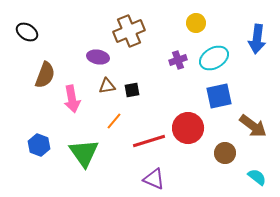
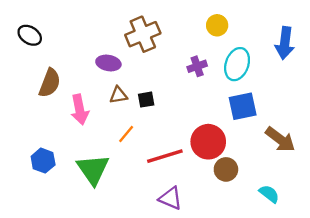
cyan ellipse: (214, 58) -> (237, 64), turned -40
brown circle: (225, 153) -> (226, 169), moved
cyan semicircle: (257, 177) -> (269, 194), moved

